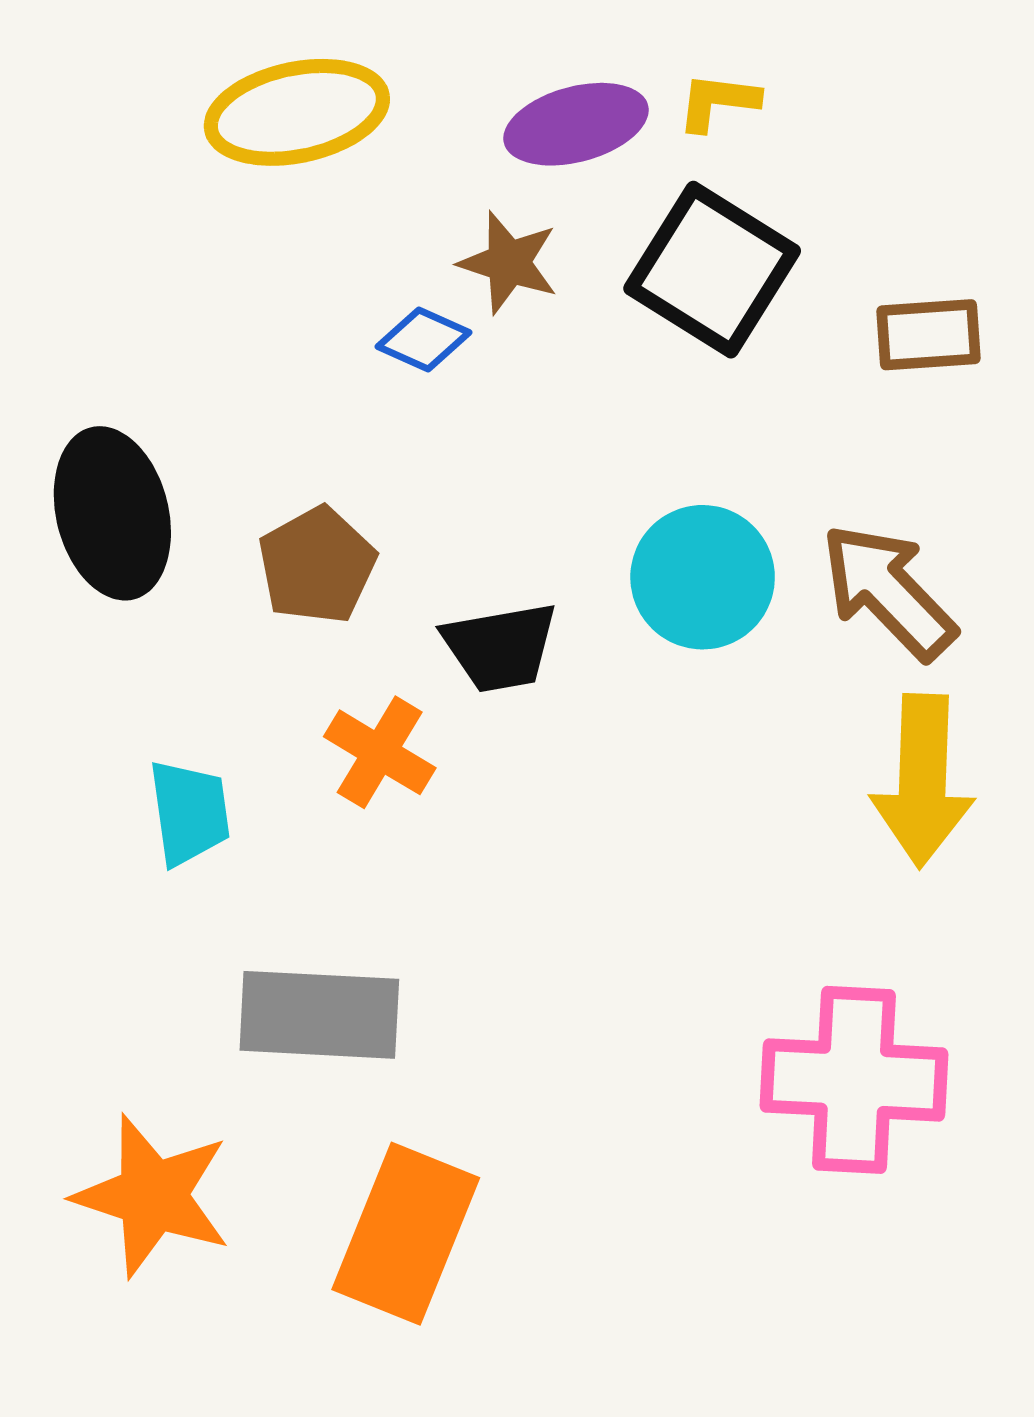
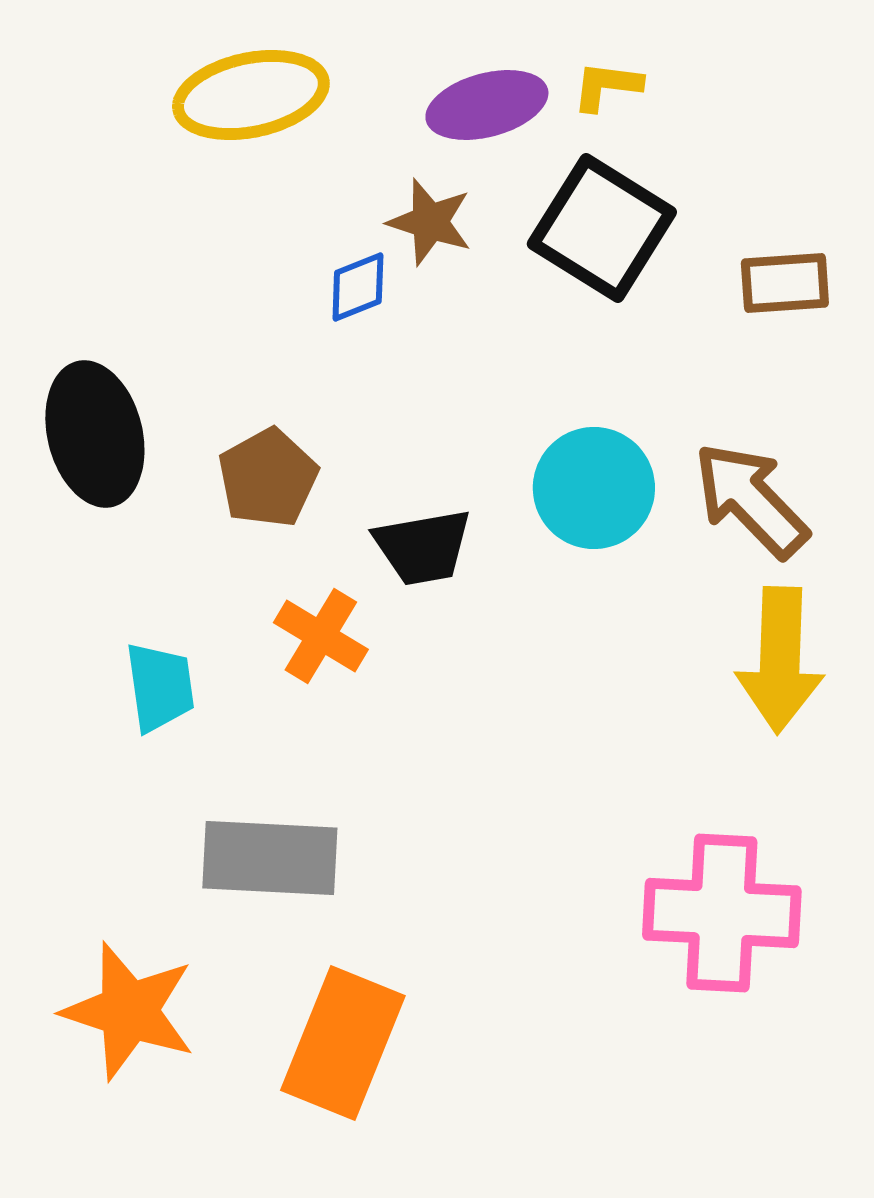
blue diamond: (423, 339) -> (358, 287), turned -46

